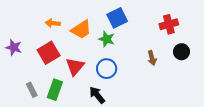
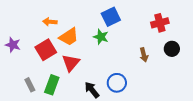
orange trapezoid: (81, 30) -> (69, 37), moved
blue circle: (107, 69) -> (117, 83), moved

